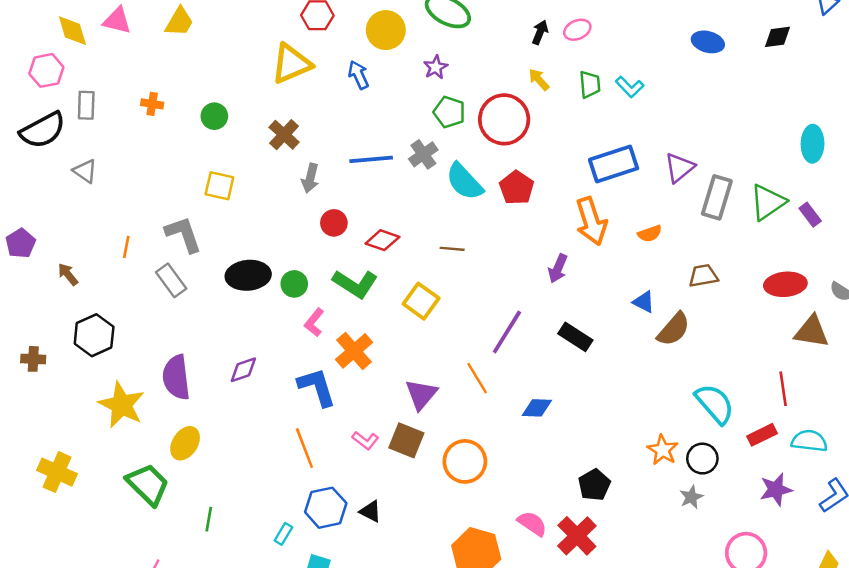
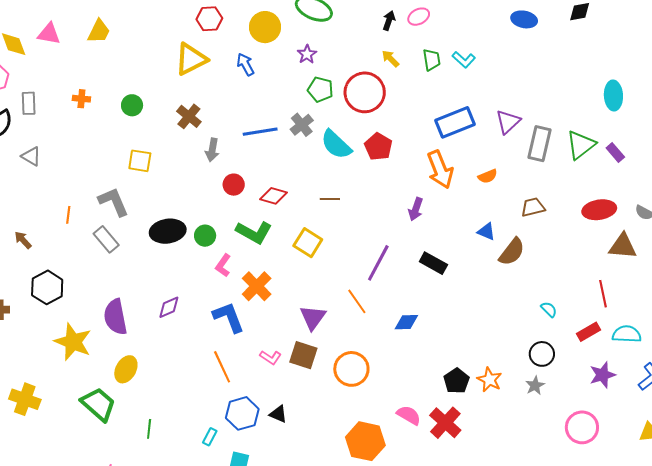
cyan semicircle: (715, 404) -> (549, 309), size x0.5
orange star: (663, 450) -> (489, 380), moved

